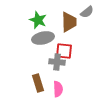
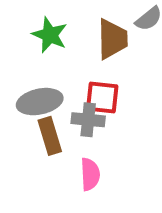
gray ellipse: (43, 38) -> (40, 102), moved
brown rectangle: (38, 83) -> (50, 136), moved

